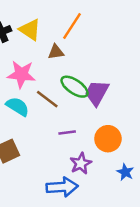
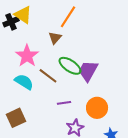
yellow triangle: (30, 30) -> (23, 15), moved
brown triangle: (56, 52) -> (55, 38), turned -40
pink star: (21, 74) -> (27, 56), turned 30

